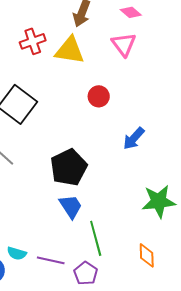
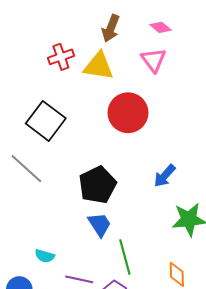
red circle: (99, 96) -> (128, 113), size x1.8
blue arrow: (134, 138) -> (165, 176), moved
cyan semicircle: (17, 253) -> (45, 256), moved

